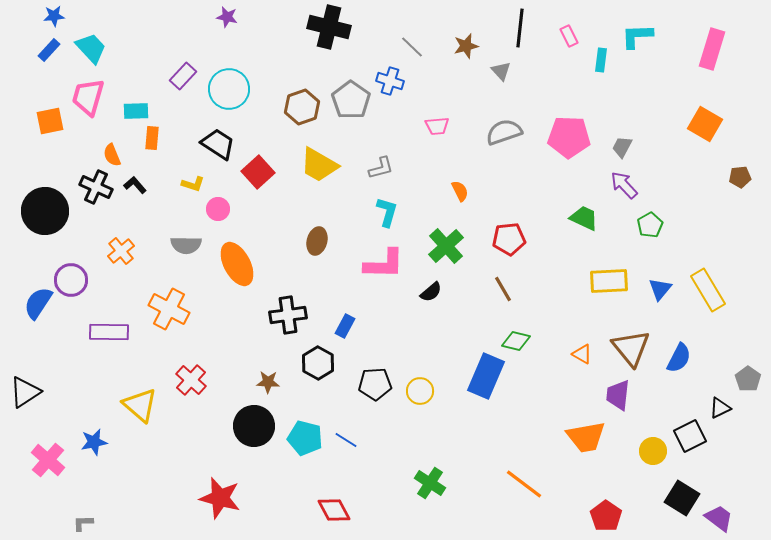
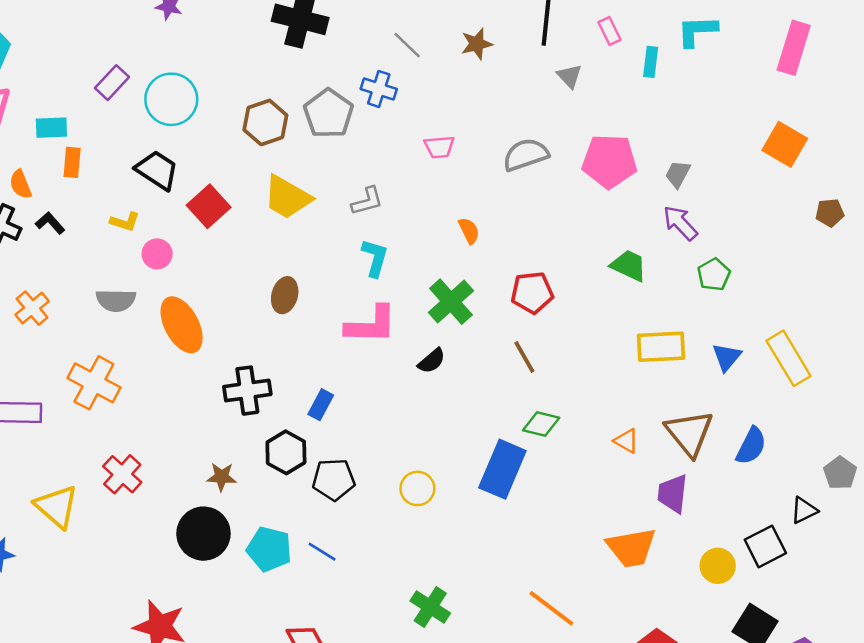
gray triangle: (501, 71) -> (569, 76), moved
black pentagon: (375, 384) -> (334, 479), moved

